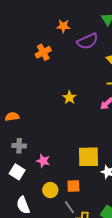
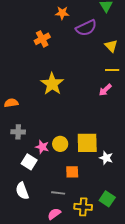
yellow star: (69, 98) -> (52, 84), moved, size x1.6
white square: (17, 172) -> (29, 162), moved
yellow circle: (50, 190) -> (60, 144), moved
gray line: (69, 207) -> (58, 193), moved, turned -48

